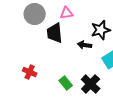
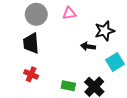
black trapezoid: (55, 33) -> (31, 43), moved
green rectangle: (66, 83) -> (68, 86), turned -40

